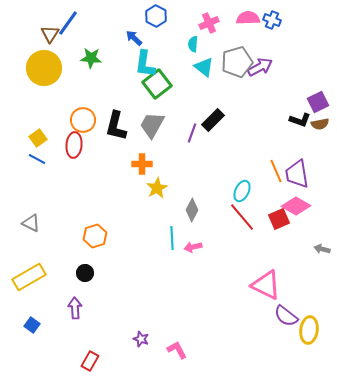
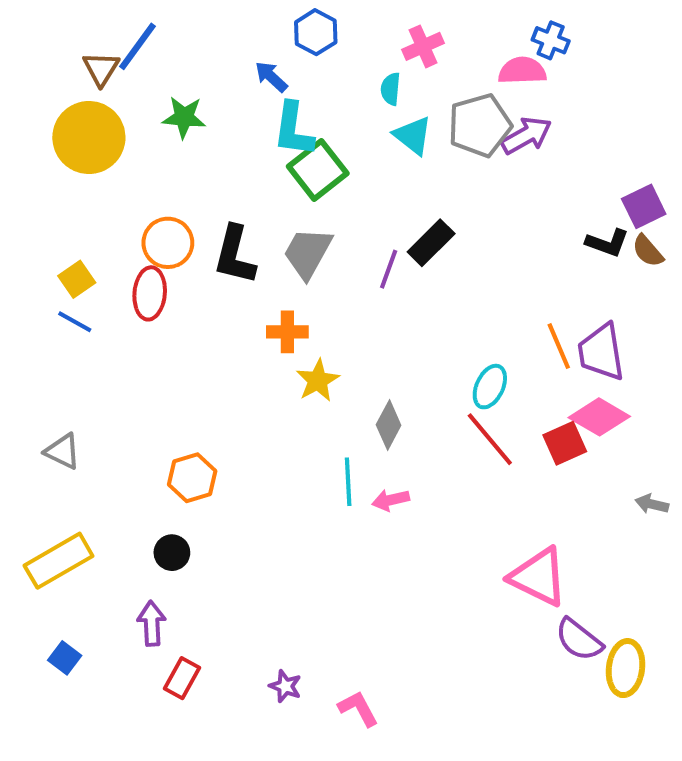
pink semicircle: (248, 18) -> (522, 71), moved
brown semicircle: (320, 124) -> (648, 251), turned 60
red rectangle: (90, 361) -> (182, 678), moved

